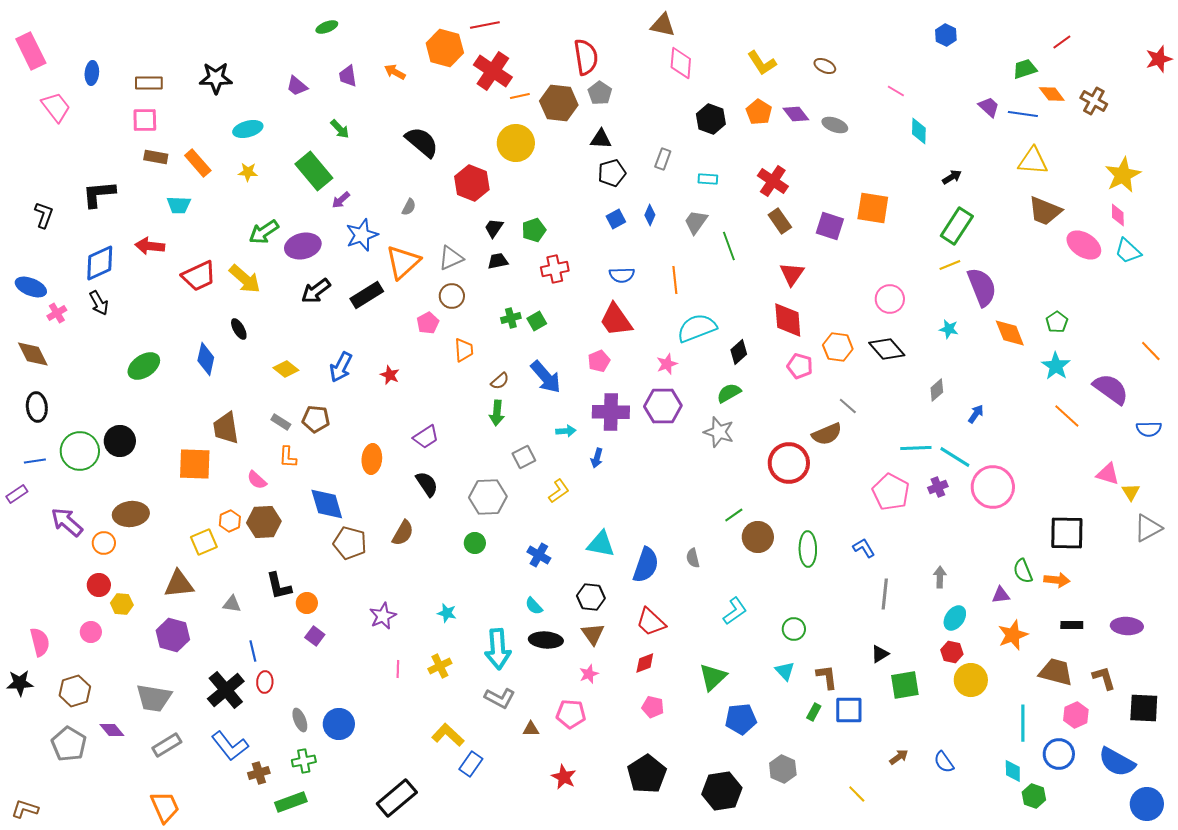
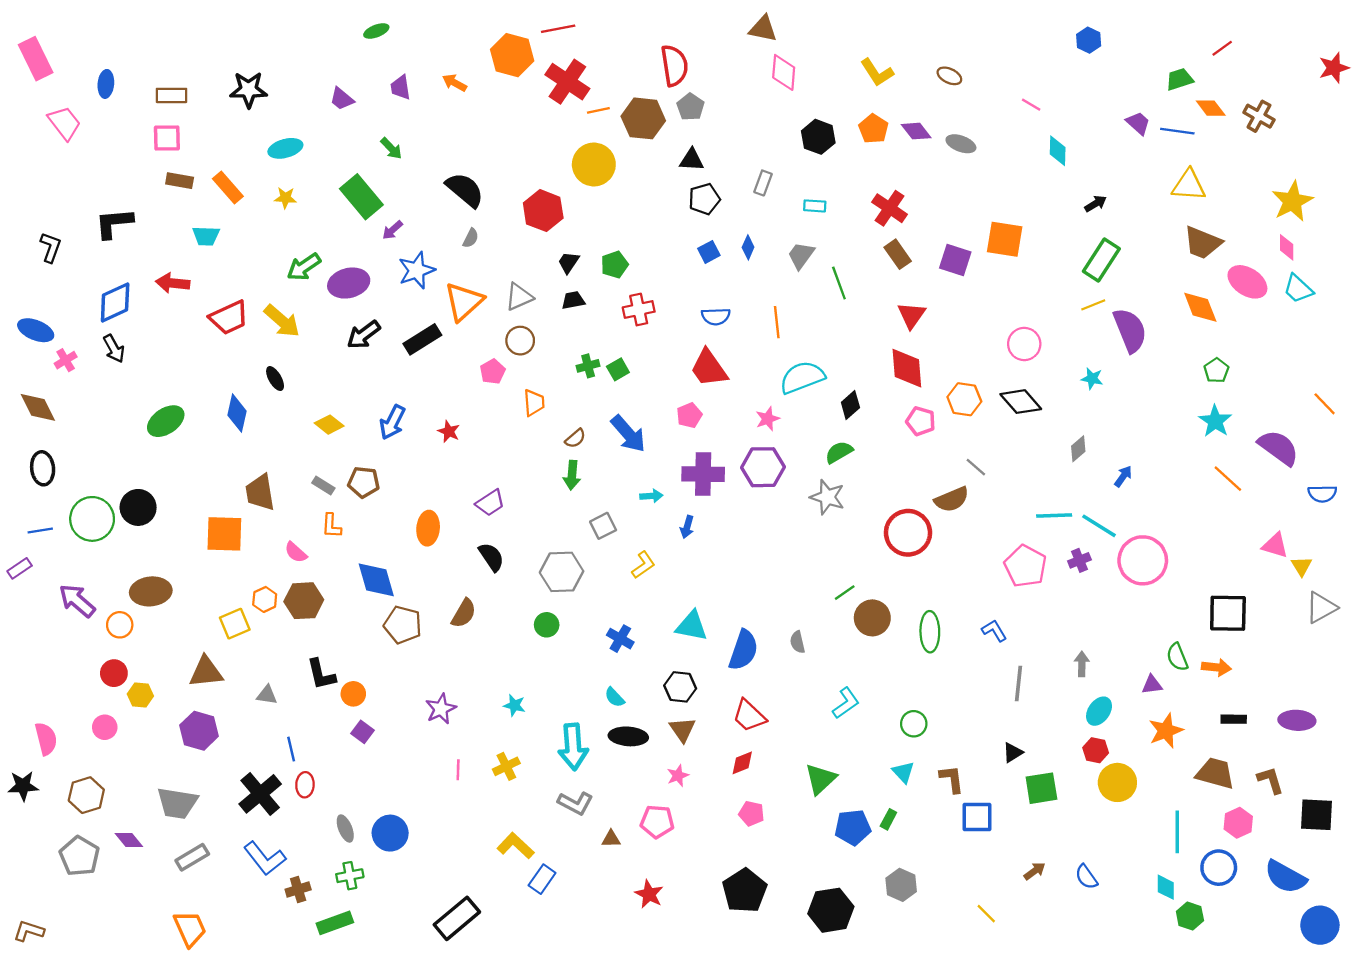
black semicircle: (422, 142) -> (465, 190), moved
orange diamond: (1010, 333) -> (1200, 307), moved
green rectangle: (814, 712) -> (888, 819), moved

